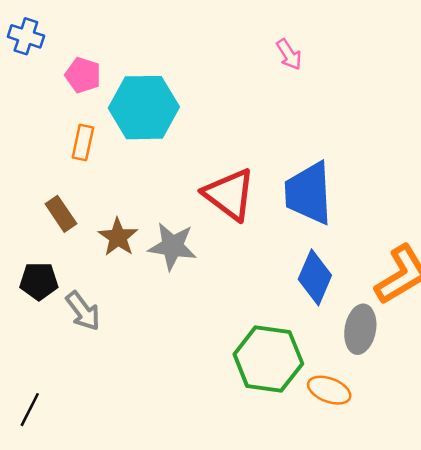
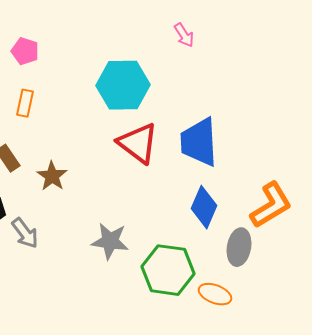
cyan hexagon: (144, 108) -> (123, 85), moved
gray star: (172, 246) -> (110, 241), moved

